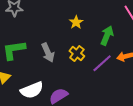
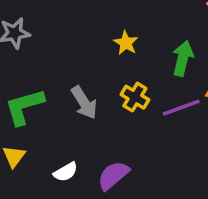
purple line: (102, 63) -> (181, 108), turned 30
white semicircle: (32, 90) -> (66, 172), size x0.6

